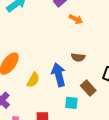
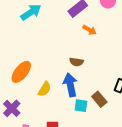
brown semicircle: (78, 57) -> (76, 62), moved
cyan square: (71, 103) -> (81, 106), moved

